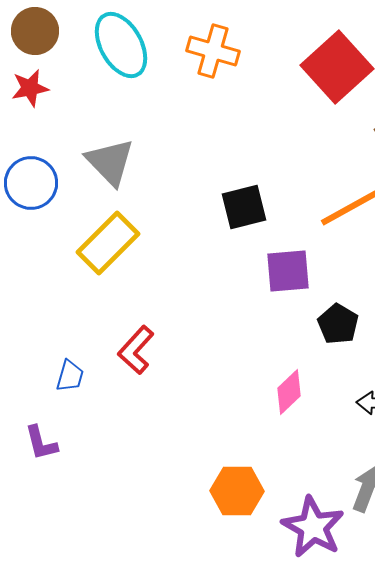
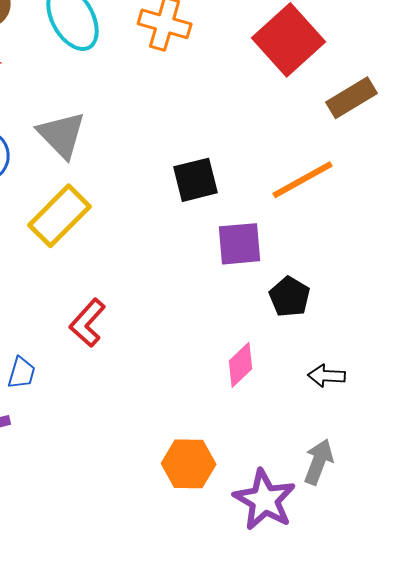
blue trapezoid: (70, 376) -> (22, 373), moved

